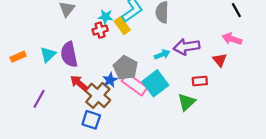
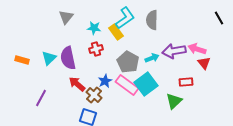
cyan star: (106, 17) -> (94, 28), moved
red cross: (100, 30) -> (96, 49), moved
pink arrow: (232, 39) -> (197, 49), moved
orange rectangle: (18, 57) -> (22, 60), turned 40
gray pentagon: (126, 68) -> (128, 62), moved
brown cross: (98, 95) -> (94, 95), size x0.7

